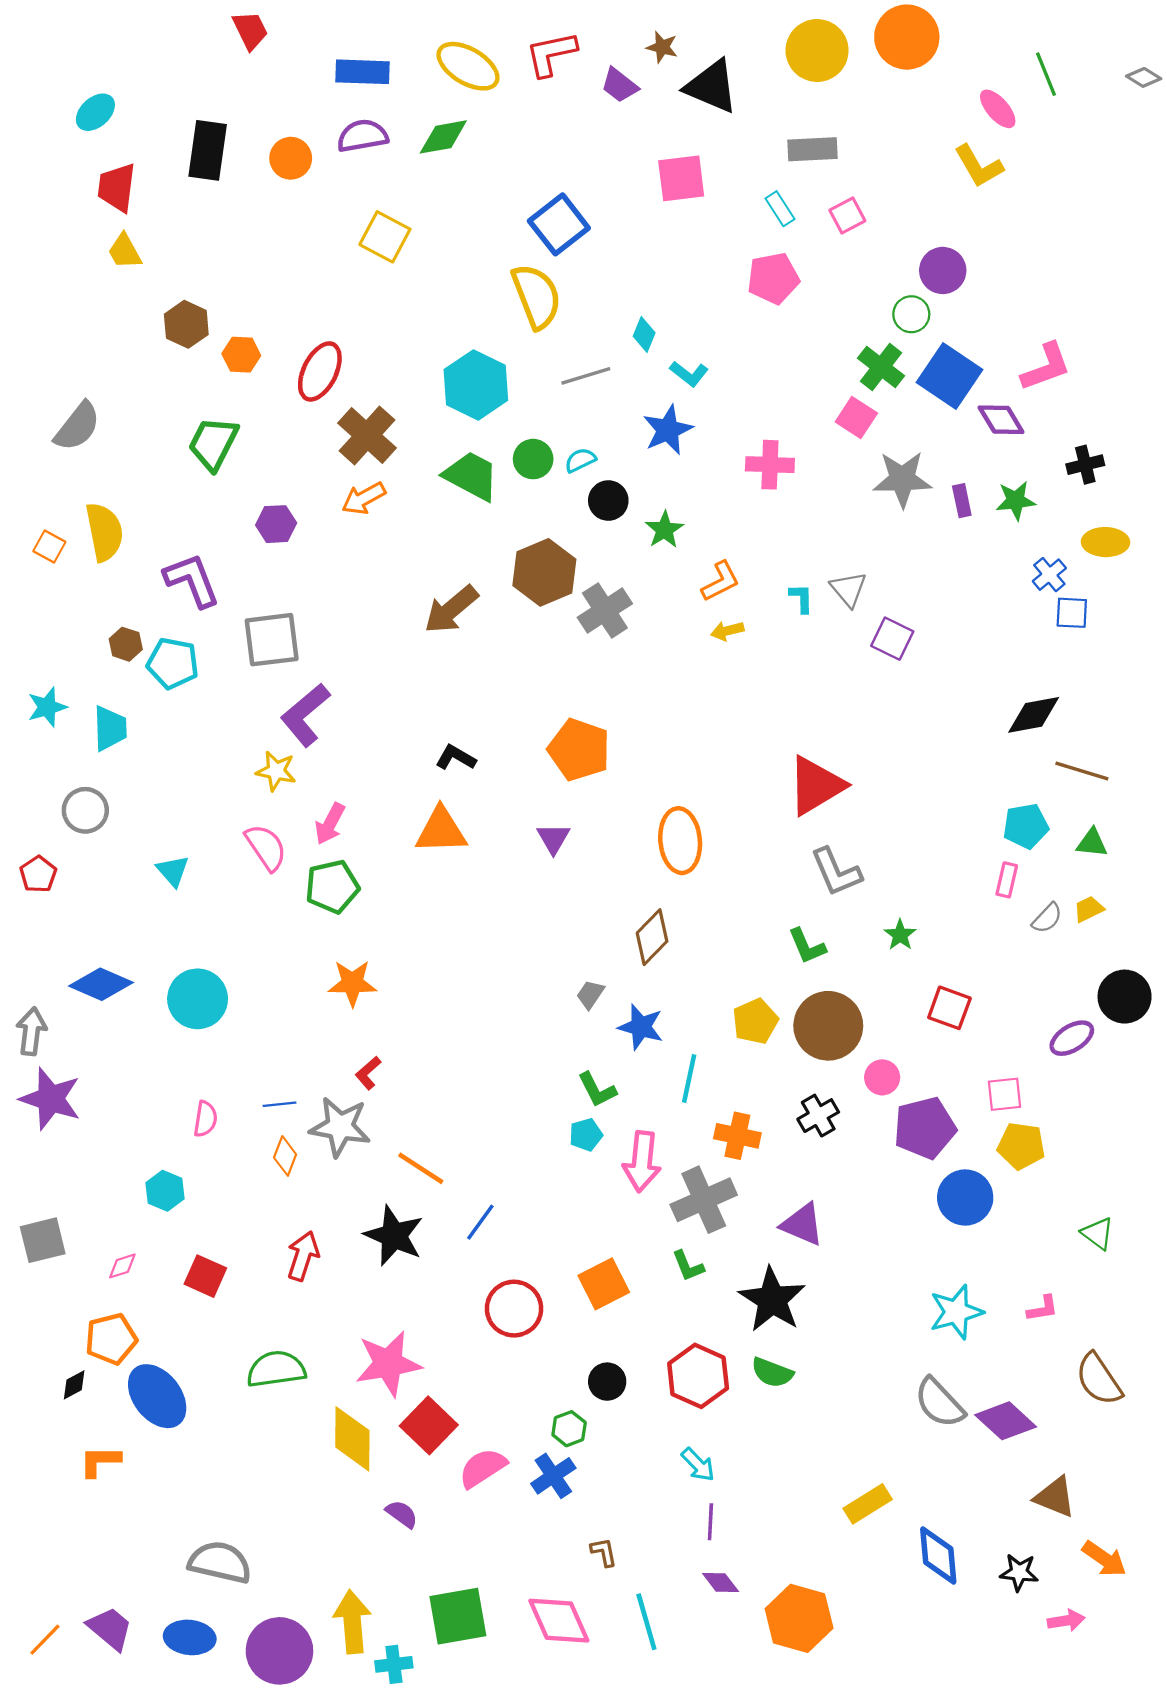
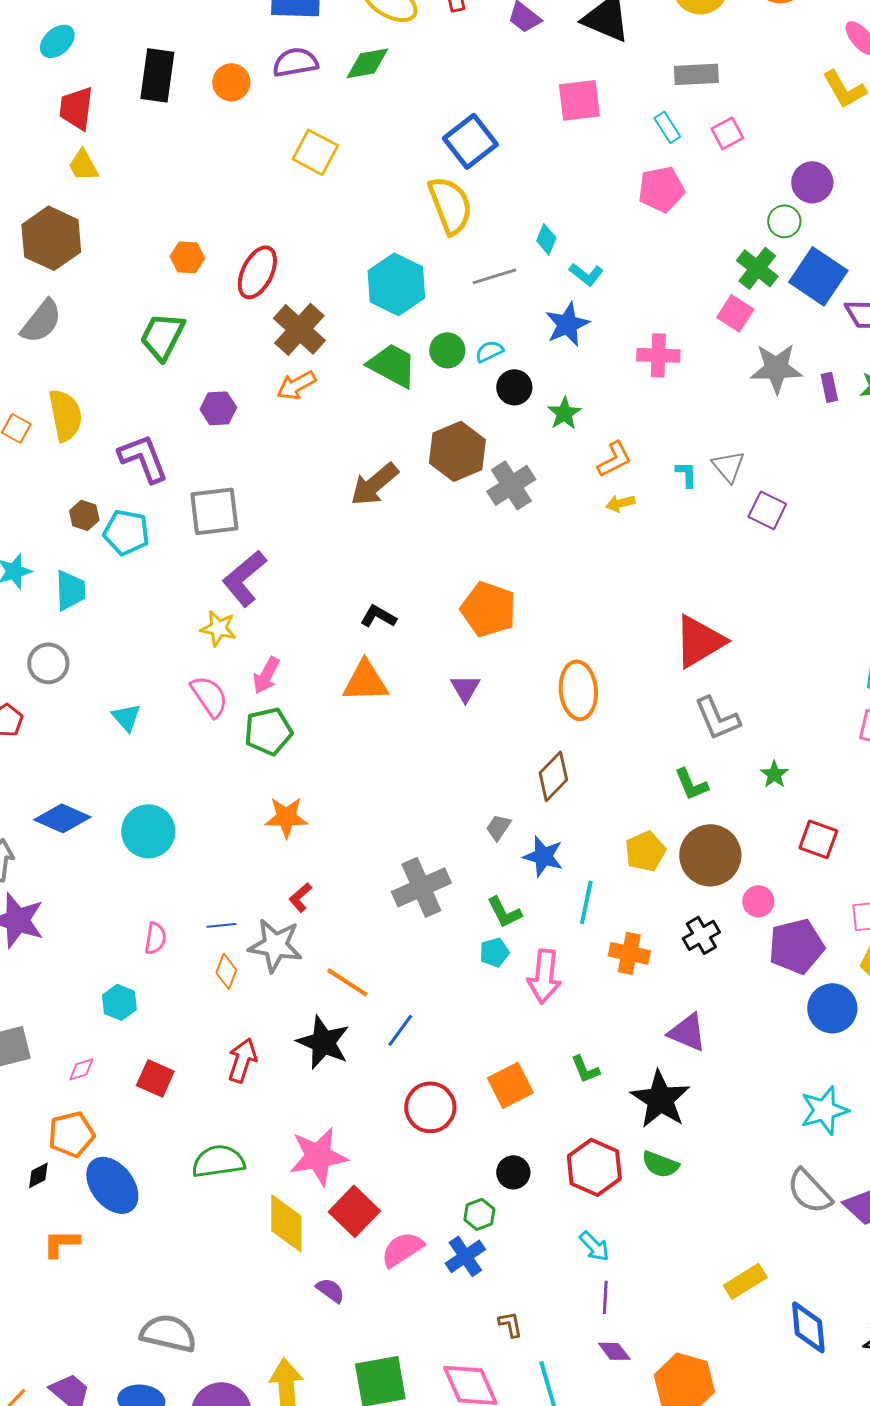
brown hexagon: (186, 324) -> (51, 238), moved, size x1.5
gray cross: (704, 1200) -> (421, 887), moved

